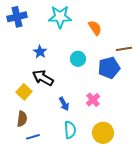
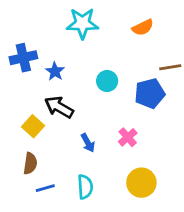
blue cross: (17, 17) -> (23, 58), moved
orange semicircle: (95, 28) -> (143, 27), moved, turned 98
cyan semicircle: (70, 130) -> (85, 187), moved

